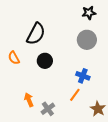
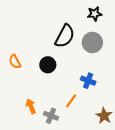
black semicircle: (36, 34) -> (65, 36), moved
orange line: (75, 95) -> (71, 101), moved
gray cross: (48, 109) -> (51, 116), turned -32

